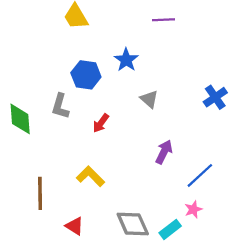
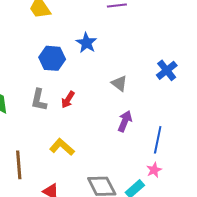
gray triangle: (149, 99) -> (119, 83), moved
gray L-shape: (60, 106) -> (39, 100), moved
blue line: (200, 175) -> (158, 140), turned -32

